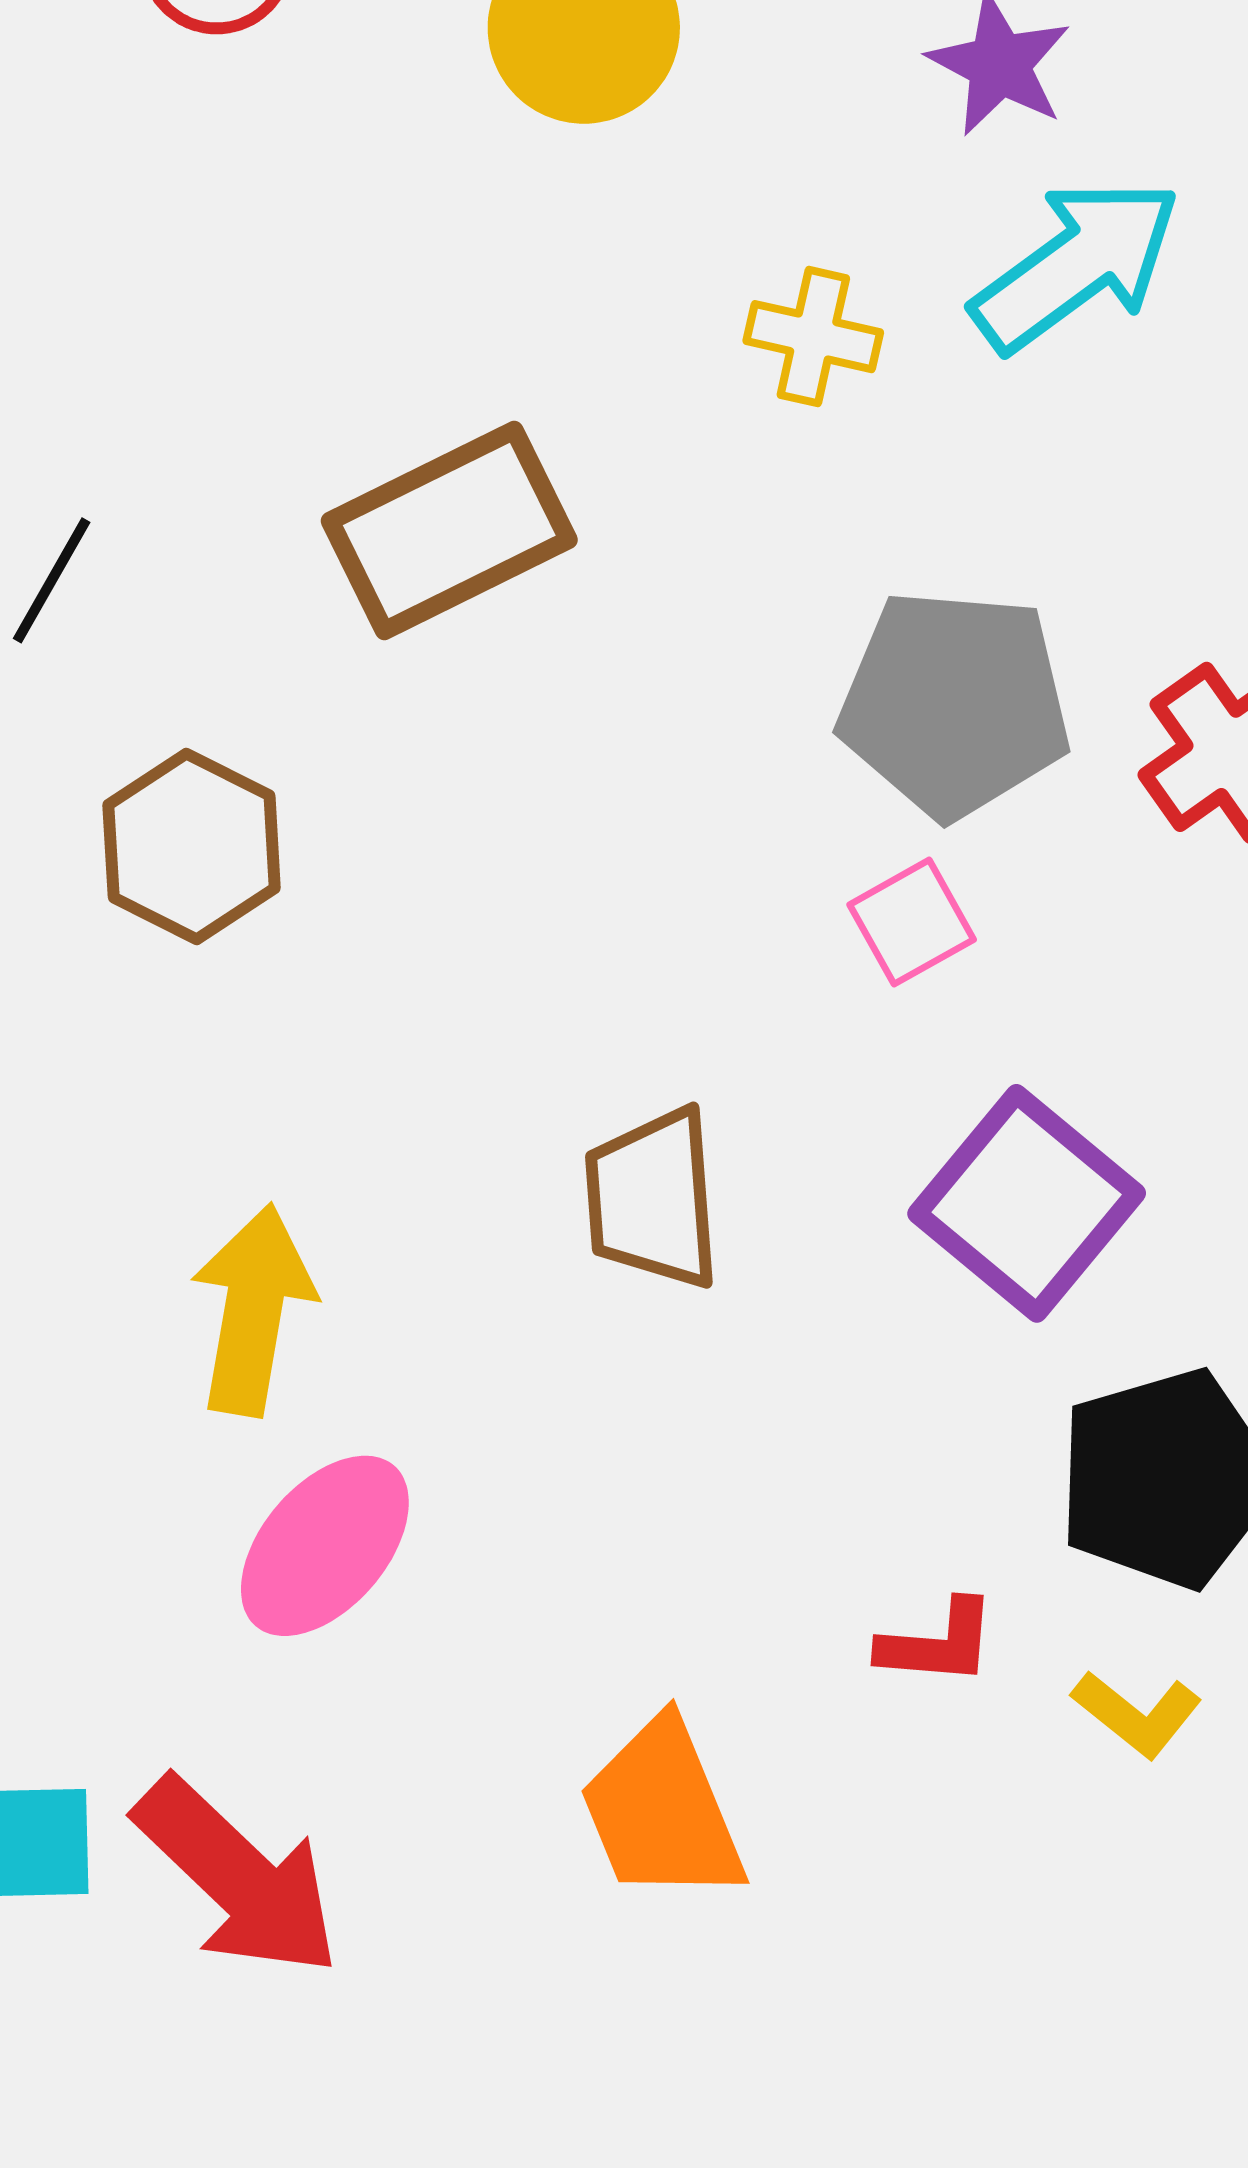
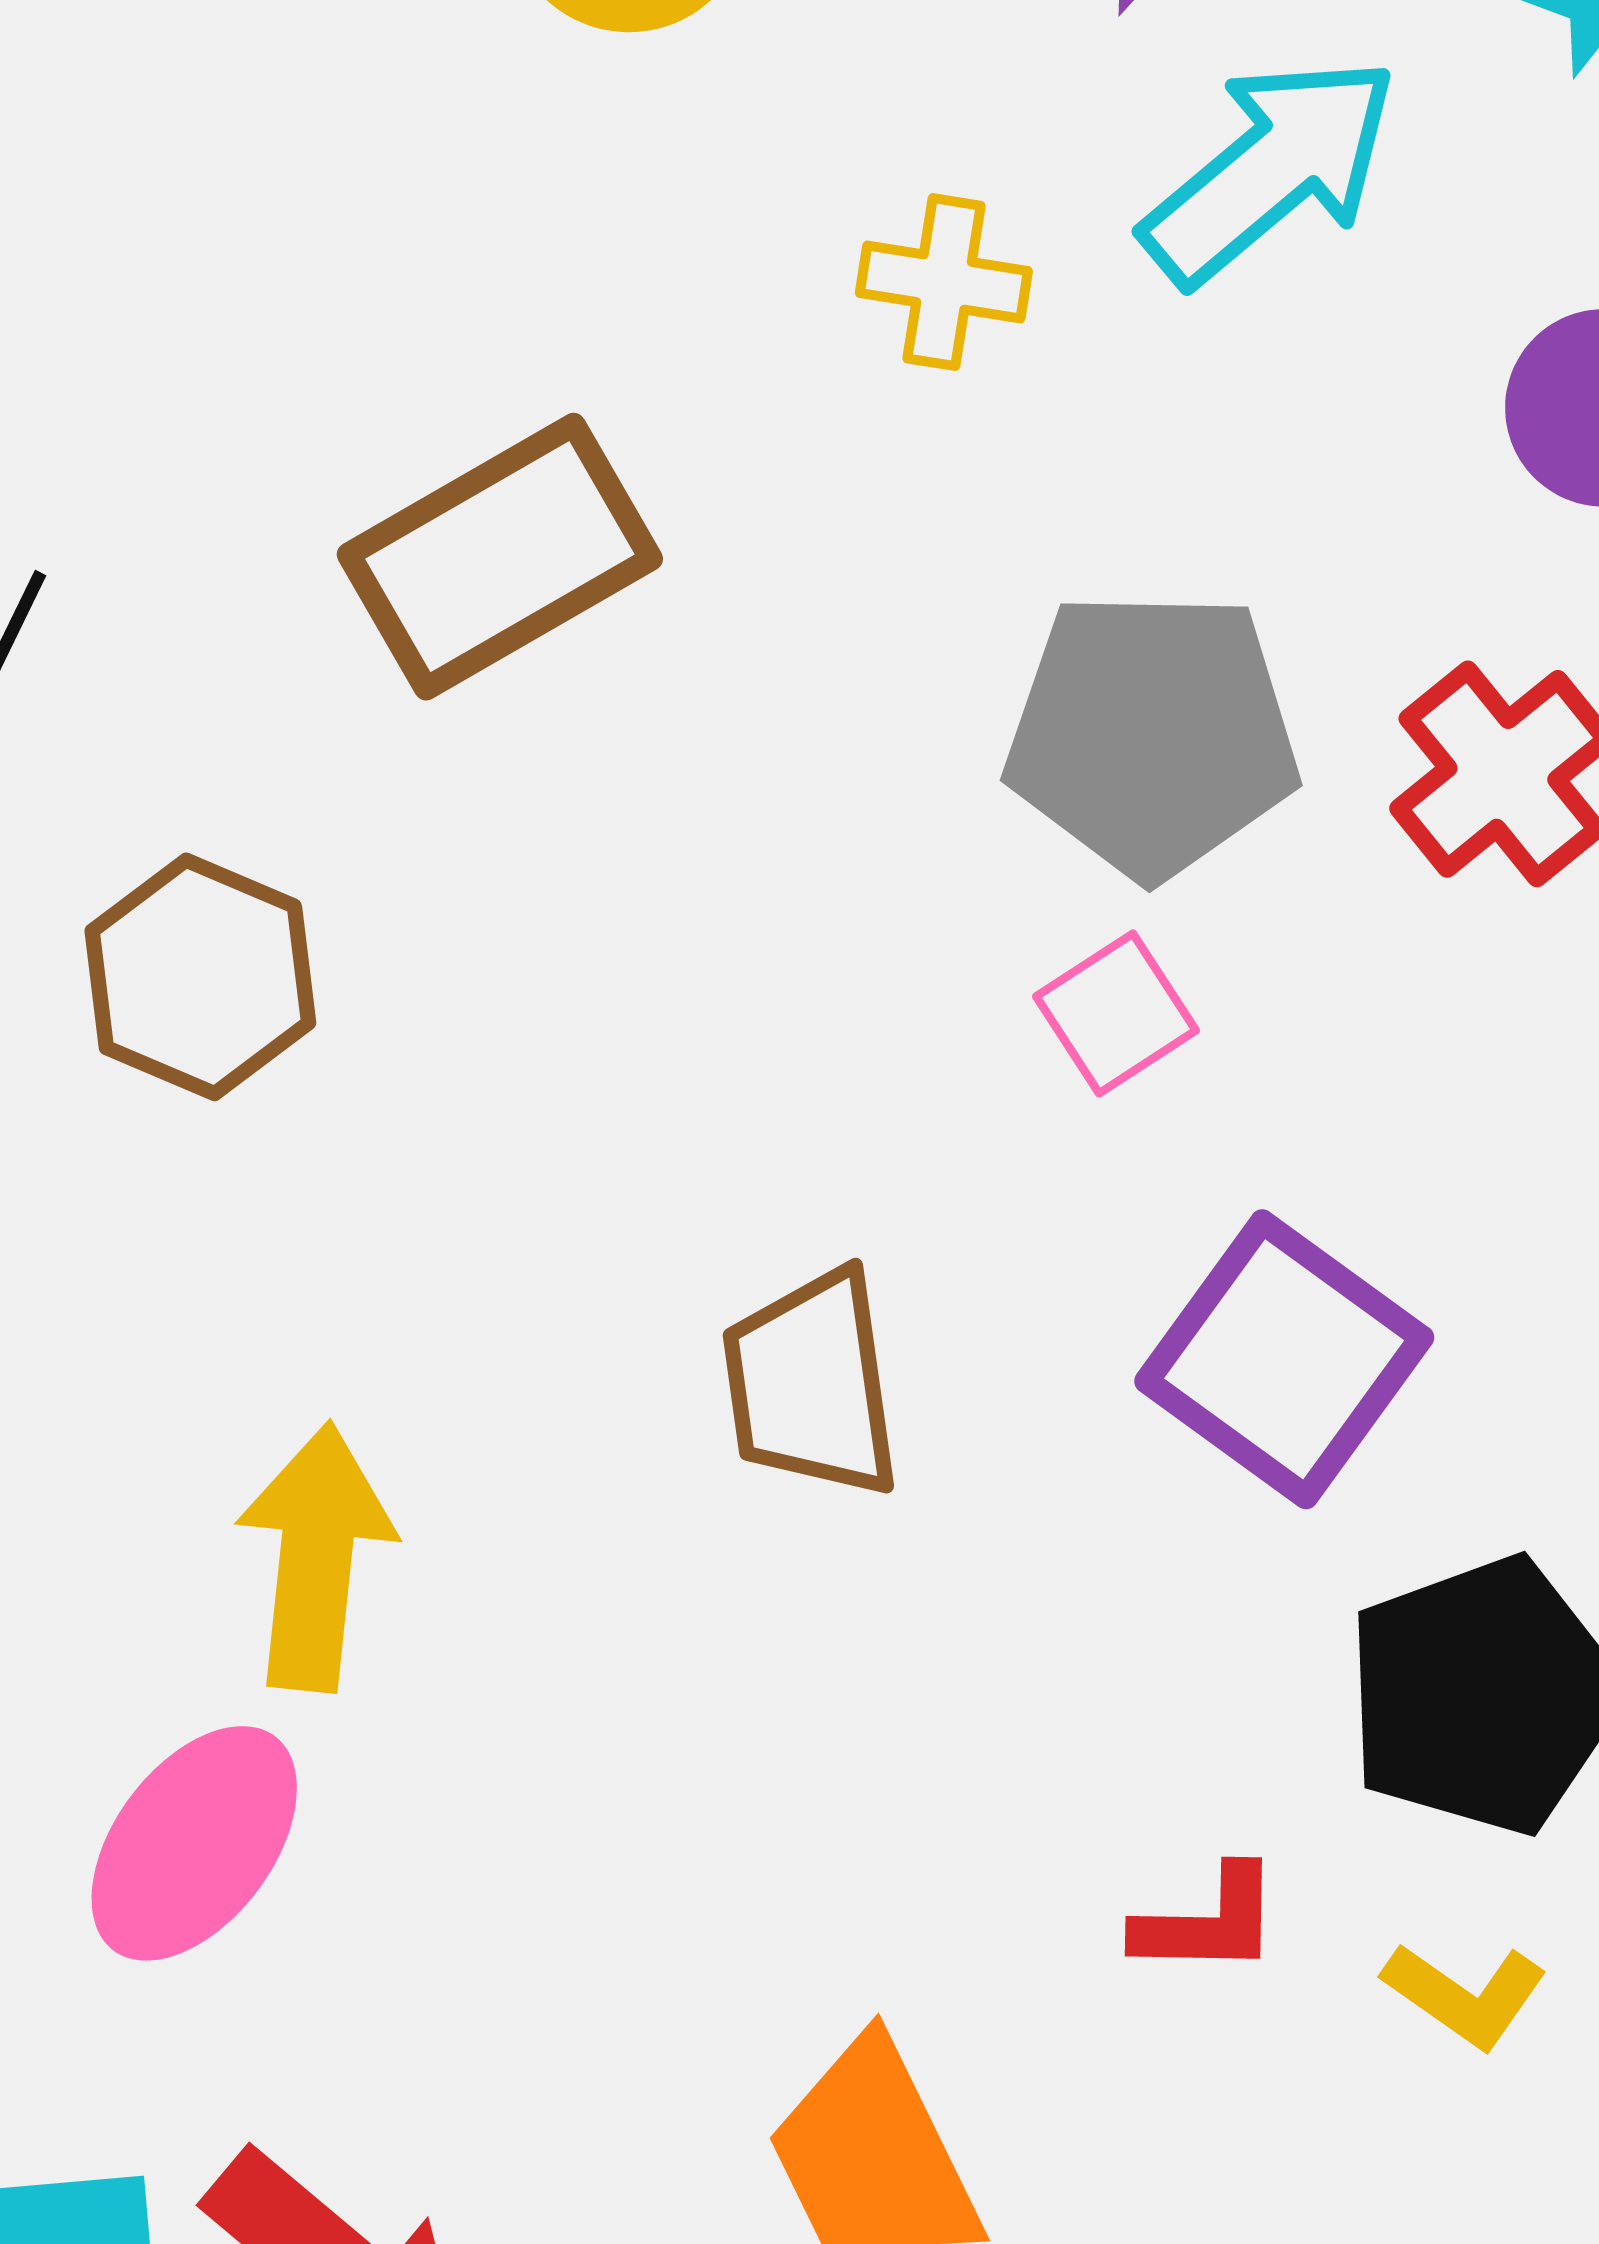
pink ellipse: (325, 1546) -> (194, 1843), moved

